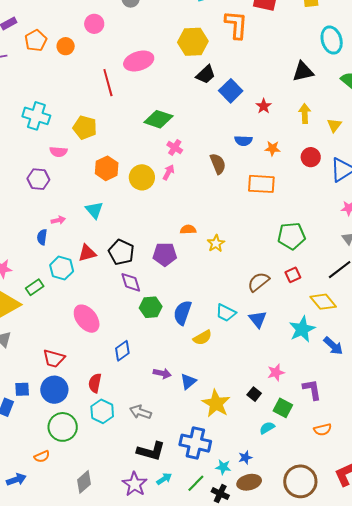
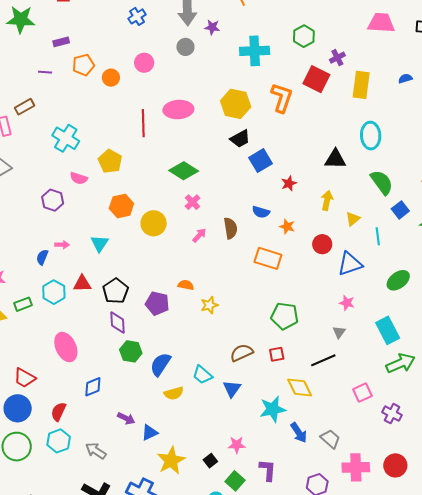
pink arrow: (169, 172) -> (199, 235), moved

